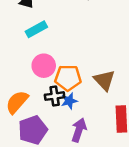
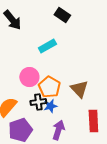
cyan rectangle: (36, 29) -> (47, 46), moved
orange pentagon: (68, 78) -> (49, 87), turned 30

